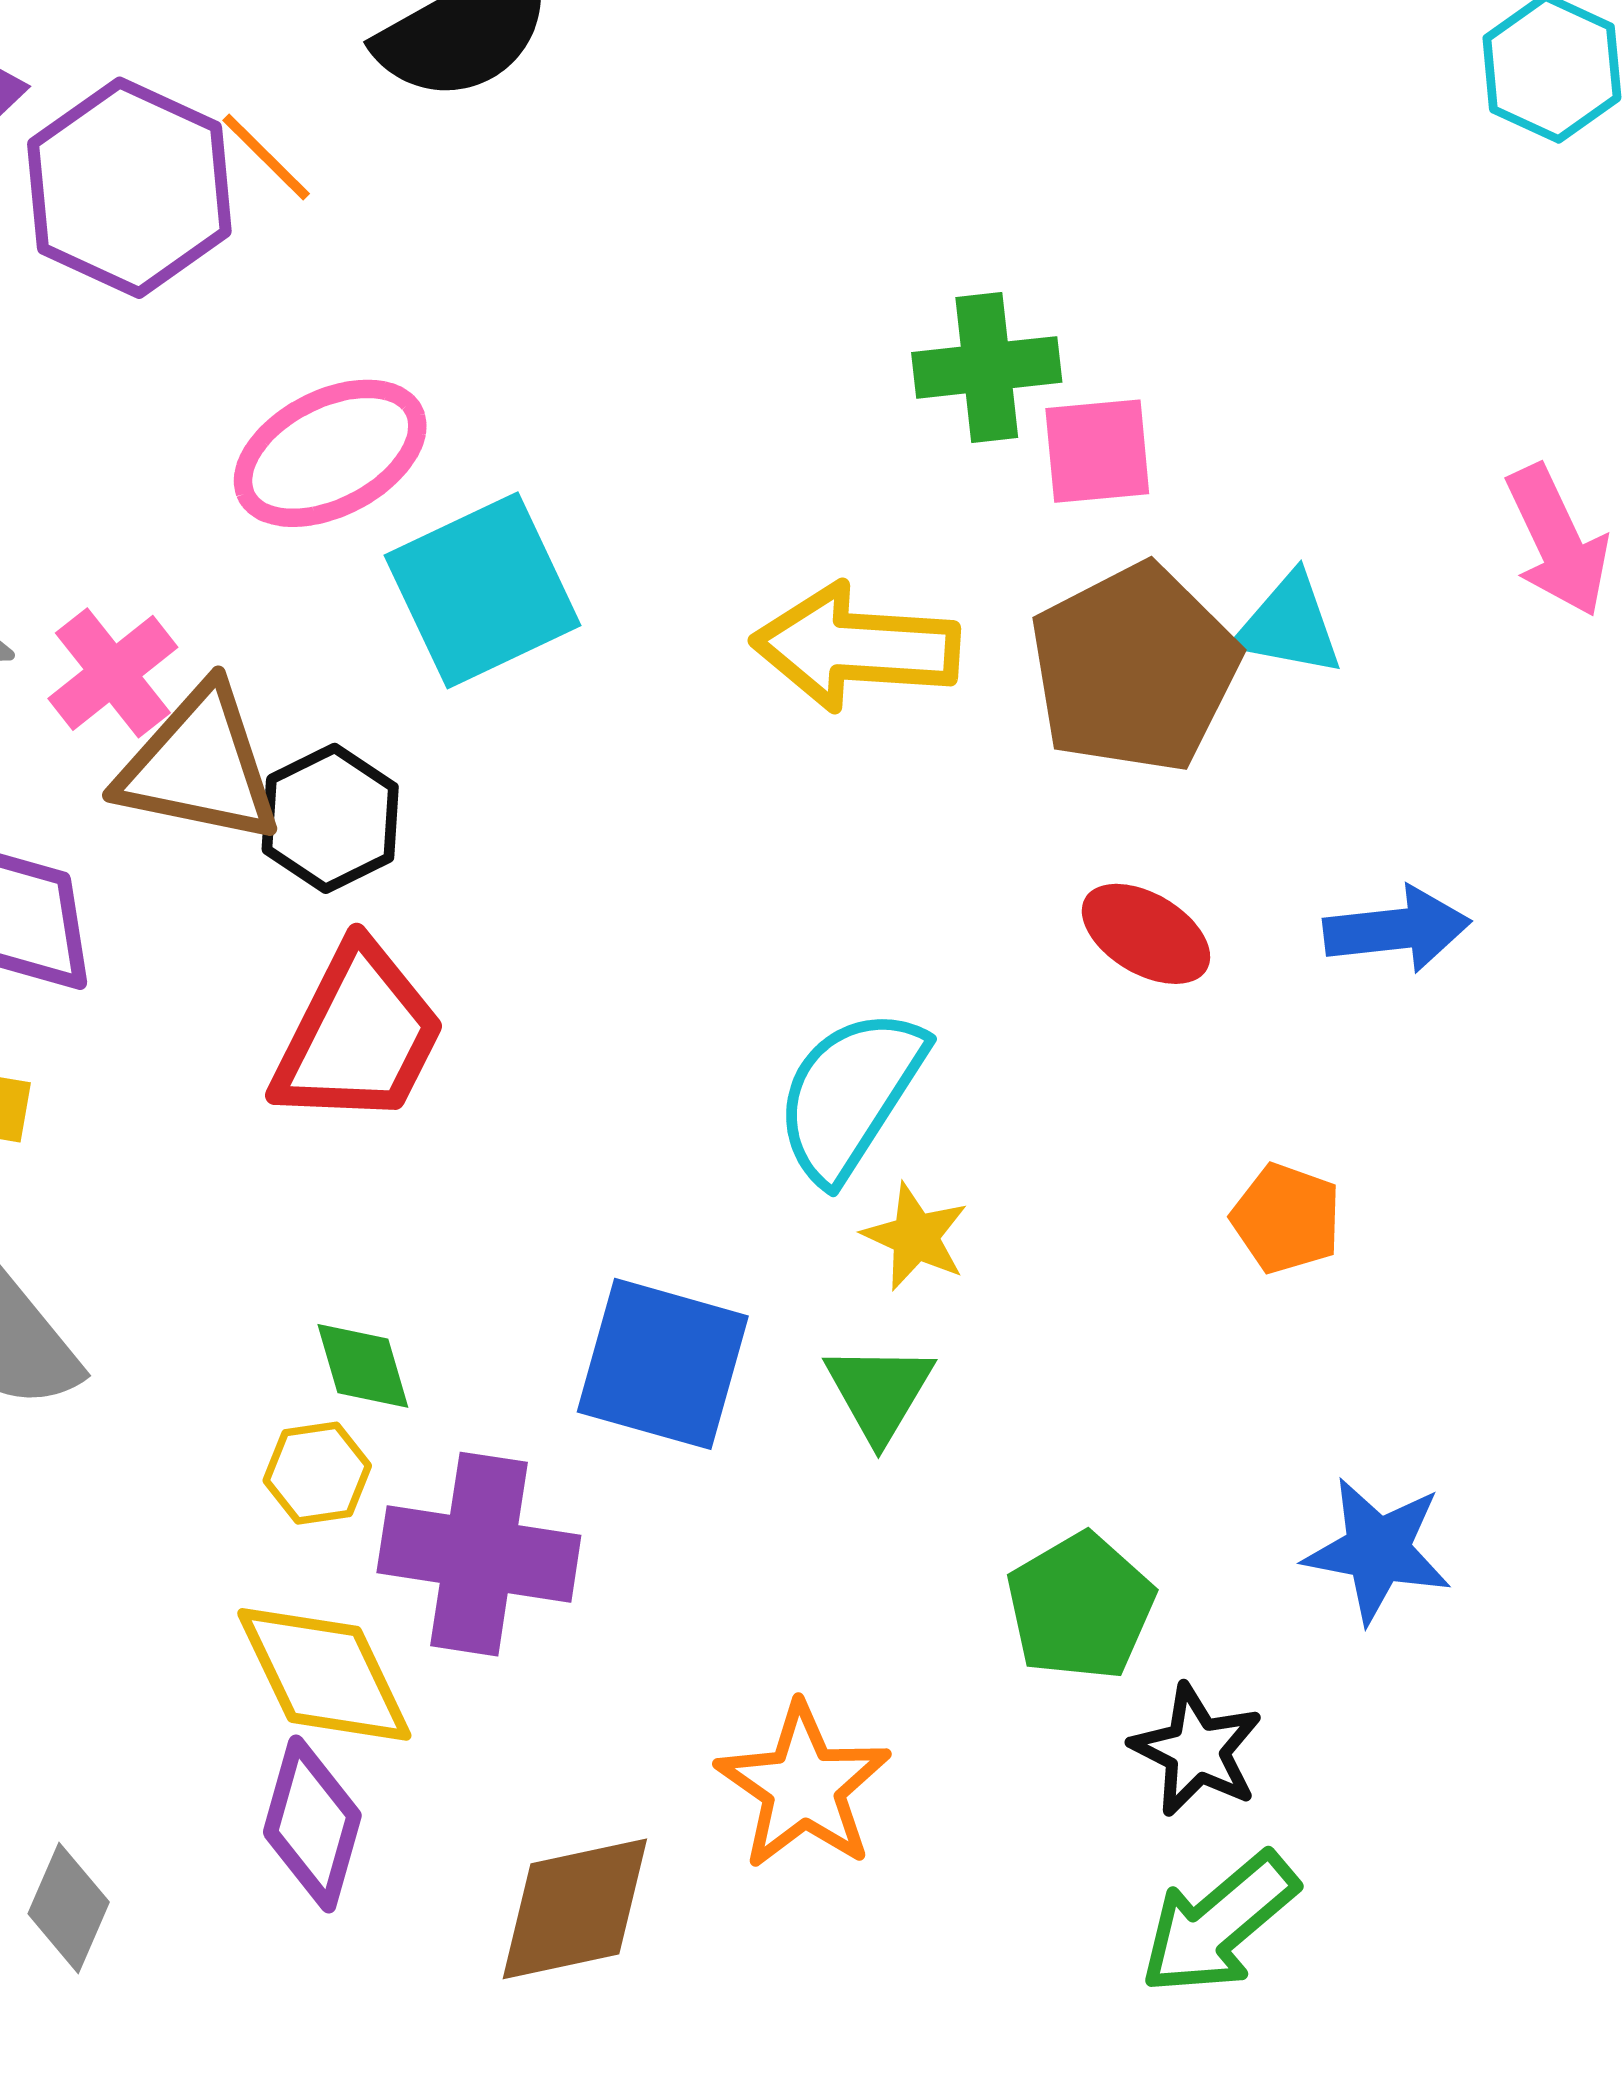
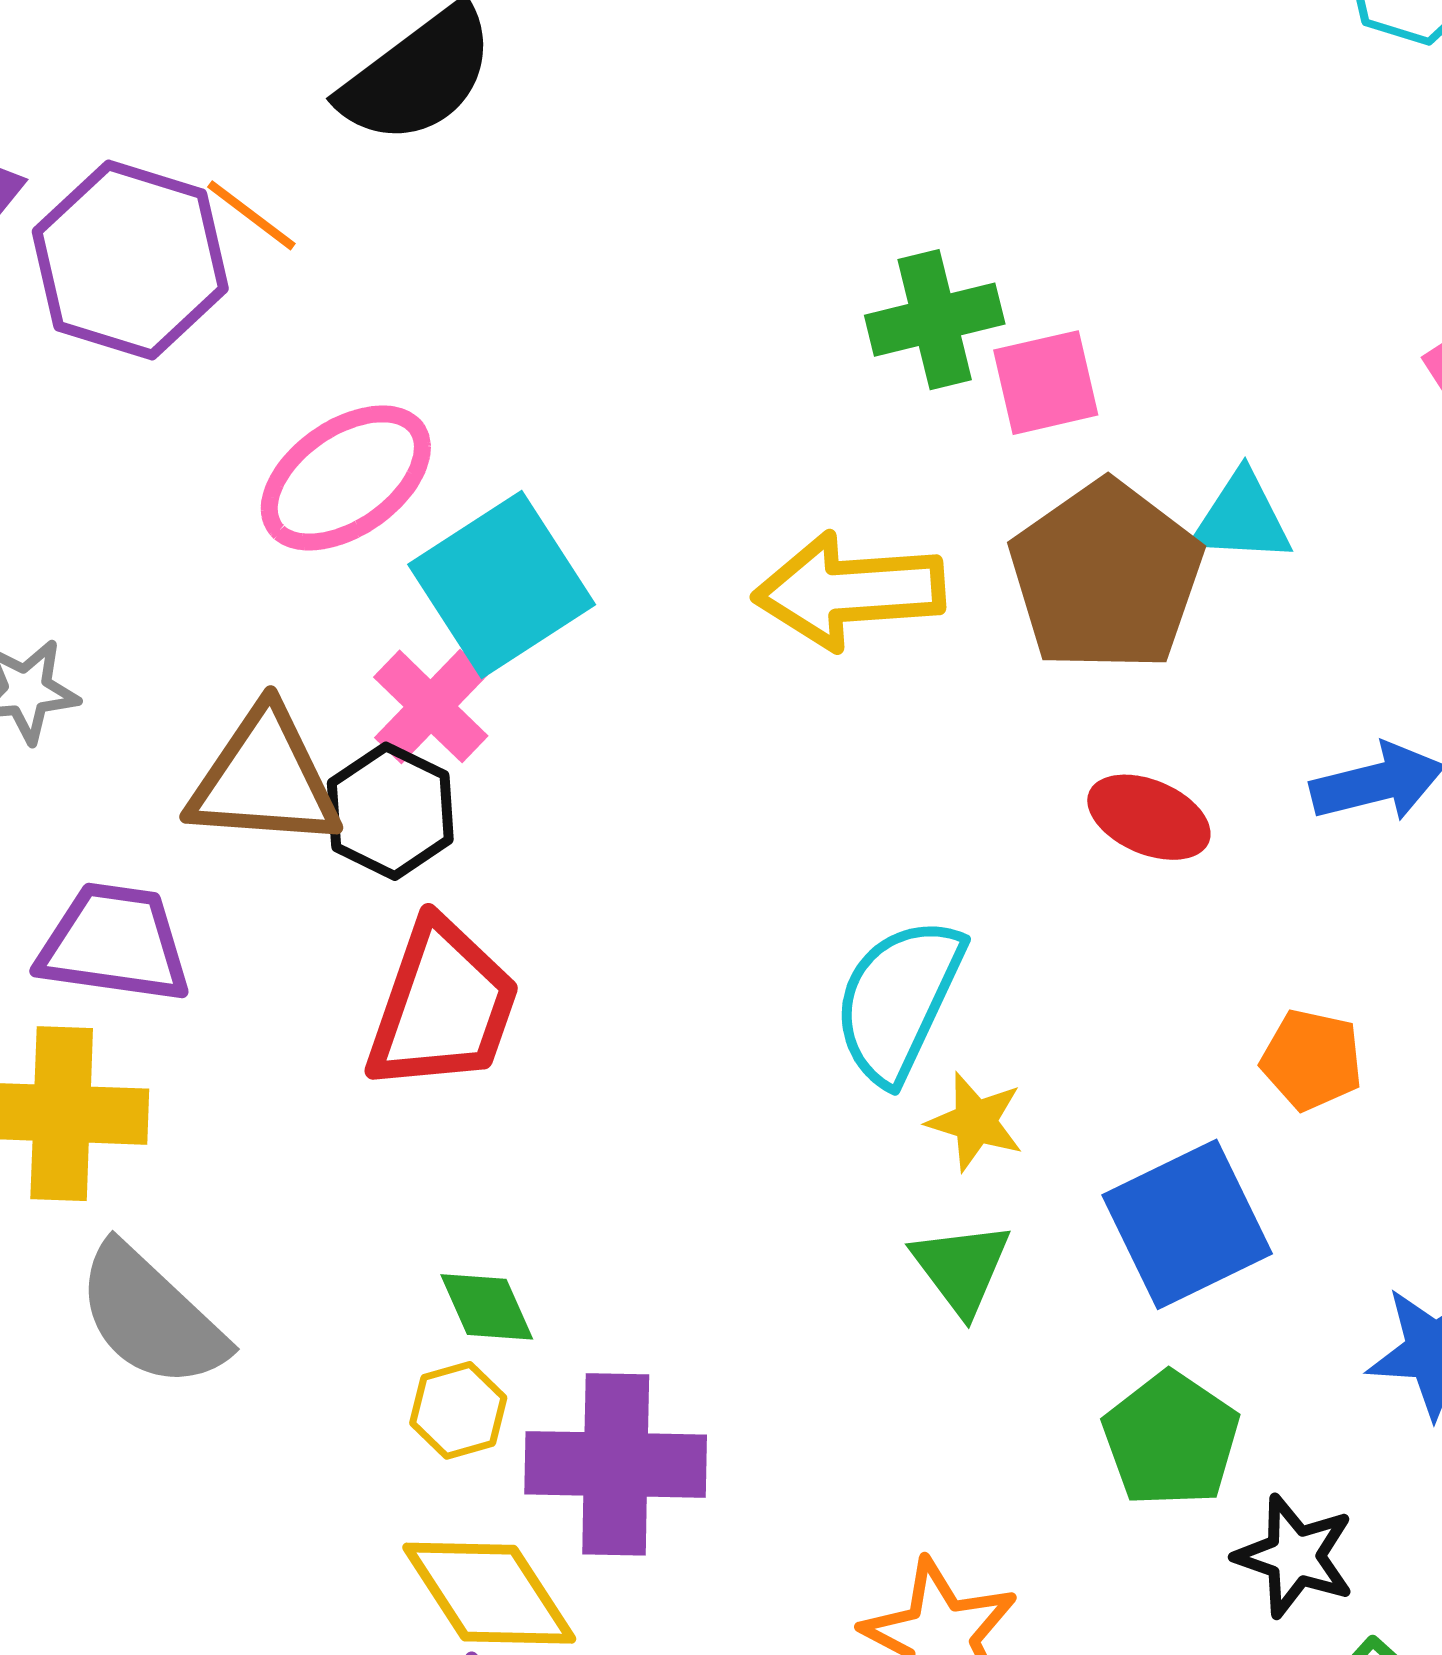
pink cross: (113, 673) -> (431, 706), moved
blue square: (663, 1364) -> (1187, 1224), moved, turned -34

